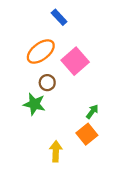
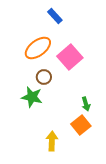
green arrow: (92, 112) -> (86, 104), turned 128

